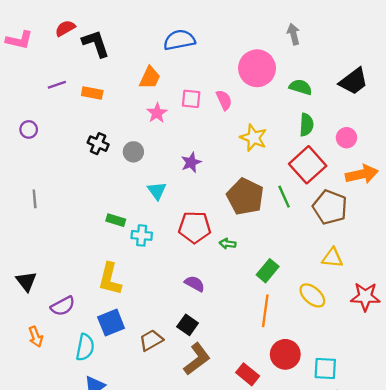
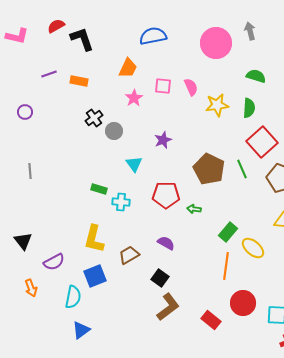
pink circle: (257, 68) -> (216, 43), moved
green semicircle: (306, 125) -> (249, 108), moved
yellow star: (253, 138) -> (217, 105), moved, turned -30
black cross: (98, 144) -> (94, 118), moved, turned 30
yellow ellipse: (312, 295) -> (253, 248), moved
brown trapezoid: (151, 340) -> (129, 255), moved

